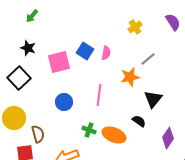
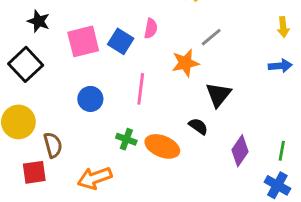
blue square: (85, 51) -> (121, 41), moved

